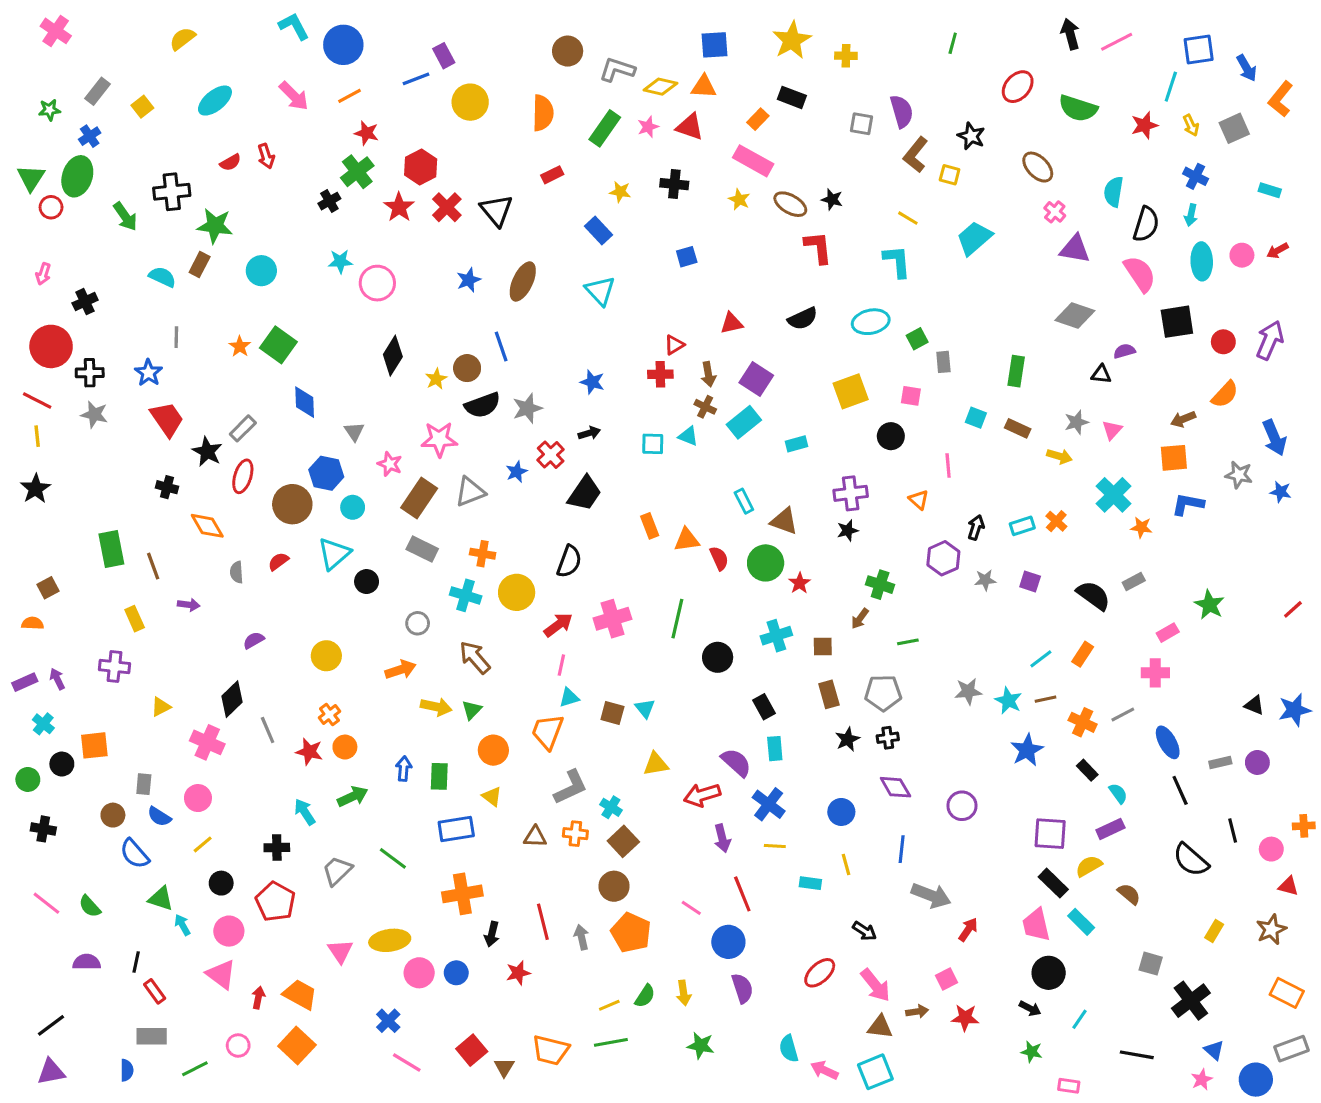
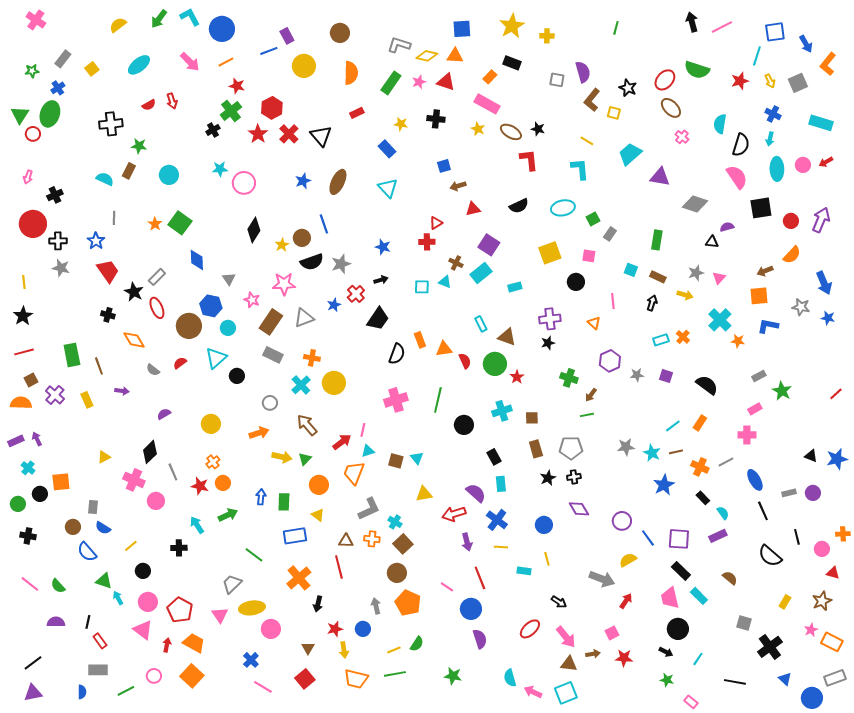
brown circle: (568, 51) -> (340, 33), moved
red ellipse: (1018, 87) -> (665, 80), moved
cyan rectangle: (1270, 190) -> (821, 123), size x1.6
green arrow: (125, 217) -> (159, 19), moved, turned 72
green star: (215, 226) -> (139, 146), size x0.7
purple triangle: (1075, 249) -> (660, 177), moved
gray rectangle: (943, 362) -> (610, 234), turned 40
brown arrow: (708, 374) -> (458, 186), moved, turned 84
red line: (37, 401) -> (24, 352), moved, turned -42
red ellipse: (243, 476) -> (157, 308), turned -40
black arrow: (976, 527) -> (652, 303), moved
black semicircle: (569, 561) -> (397, 354), moved
gray semicircle: (237, 572) -> (153, 370), turned -48
gray rectangle: (1134, 582) -> (759, 376), moved
cyan cross: (466, 595) -> (301, 385), turned 30
brown arrow: (860, 619) -> (591, 395), moved
orange semicircle: (32, 623) -> (21, 403), size x1.5
red arrow: (558, 625) -> (342, 442), moved
purple cross: (114, 667) -> (55, 395), moved, turned 36
pink circle: (198, 798) -> (156, 501), moved
blue line: (902, 849) -> (648, 538), moved, turned -42
yellow semicircle: (1089, 866) -> (628, 560), moved
gray trapezoid: (337, 871) -> (232, 584), moved
orange cross: (462, 894) -> (299, 578), turned -30
red pentagon: (275, 902) -> (180, 610), moved
red line: (543, 922) -> (339, 567), moved
blue circle: (456, 973) -> (363, 629), moved
yellow arrow: (684, 993) -> (344, 650), moved
brown triangle: (504, 1067) -> (308, 648), moved
pink star: (1202, 1080) -> (811, 630), moved
pink rectangle: (1069, 1086) -> (691, 702), turned 32

